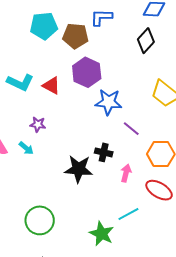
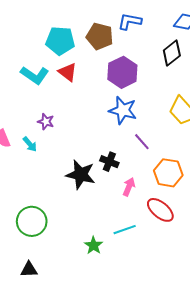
cyan pentagon: (44, 26) -> (60, 41), moved
purple hexagon: (87, 72) -> (122, 72), moved
red triangle: (51, 85) -> (68, 72), moved
green star: (102, 234) -> (94, 245), size x0.7

